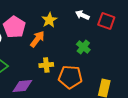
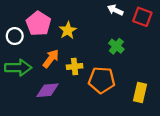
yellow star: (49, 20) -> (68, 30), moved
orange arrow: (37, 39) -> (51, 59), moved

